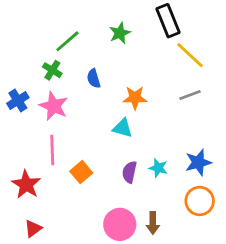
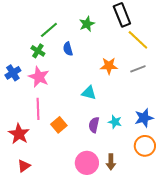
blue semicircle: (94, 78) -> (68, 49), moved
orange star: (135, 98) -> (109, 66), moved

